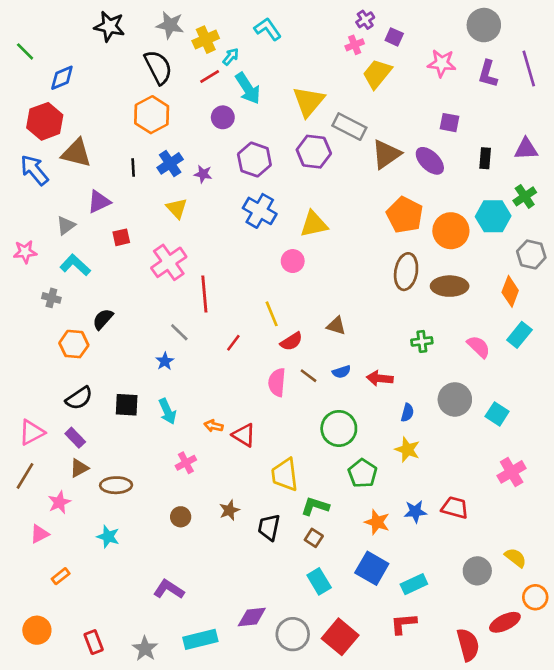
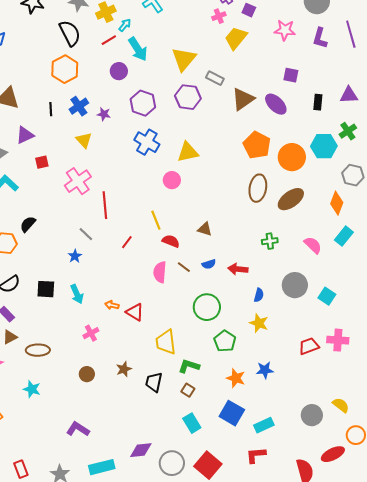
gray rectangle: (349, 127) -> (215, 78), size x0.7
brown ellipse: (450, 286) -> (291, 199), turned -36
red semicircle: (291, 341) -> (171, 241), turned -126
pink cross: (512, 472) -> (338, 340), turned 35
red trapezoid: (455, 508) -> (309, 346), moved, turned -35

